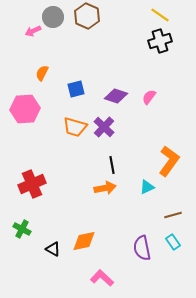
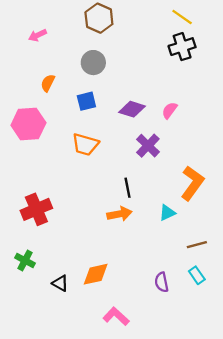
gray circle: (53, 17) -> (93, 63), moved
purple cross: (104, 127) -> (148, 146), moved
purple semicircle: (142, 248) -> (162, 282), size x0.7

